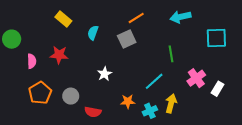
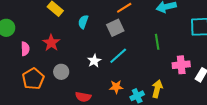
red star: (59, 55) -> (51, 43), turned 30
pink cross: (196, 78) -> (181, 65), turned 30
cyan line: (154, 81) -> (118, 56), moved
gray circle: (71, 96) -> (61, 72), moved

